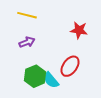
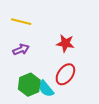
red star: (79, 30) -> (65, 43), moved

